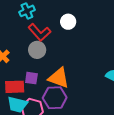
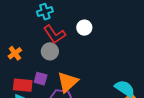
orange triangle: (59, 78) -> (68, 82), turned 50

